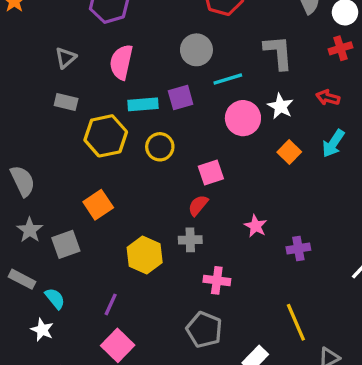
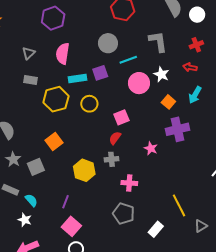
red cross: (340, 48) -> (196, 45), moved
purple cross: (298, 248) -> (177, 129), moved, size x1.6

